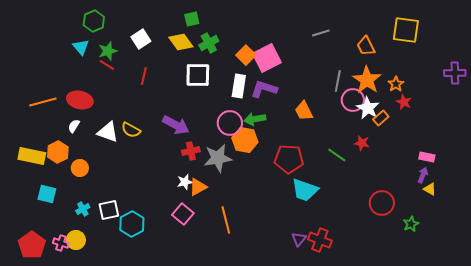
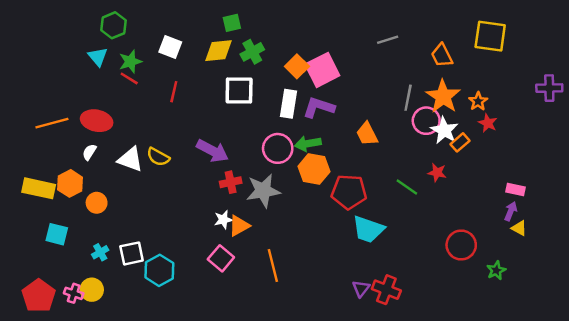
white square: (141, 39) -> (170, 47), turned -36
yellow diamond: (181, 42) -> (219, 51), turned -60
orange hexagon: (245, 140) -> (314, 169), moved

